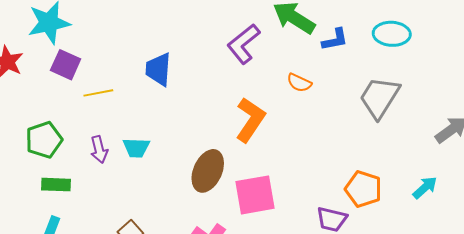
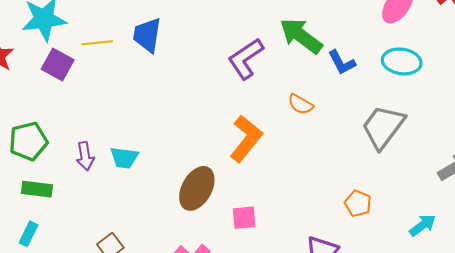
blue L-shape: (335, 40) -> (342, 62), turned 68
blue trapezoid: (158, 69) -> (147, 35), moved
yellow line: (98, 93) -> (97, 43), moved
orange pentagon: (363, 189) -> (358, 203), moved, size x0.7
pink square: (255, 195) -> (244, 218), size x0.6

